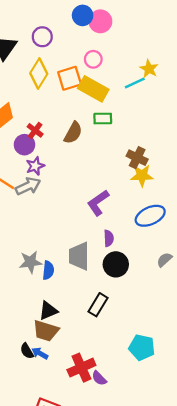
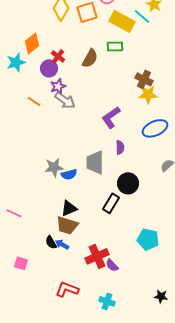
cyan line: (135, 83) -> (142, 16), turned 66
yellow rectangle: (93, 89) -> (122, 21), moved
gray arrow: (28, 186) -> (65, 100), moved, turned 60
black circle: (116, 264) -> (128, 183), moved
blue semicircle: (48, 270) -> (69, 174), turned 70

